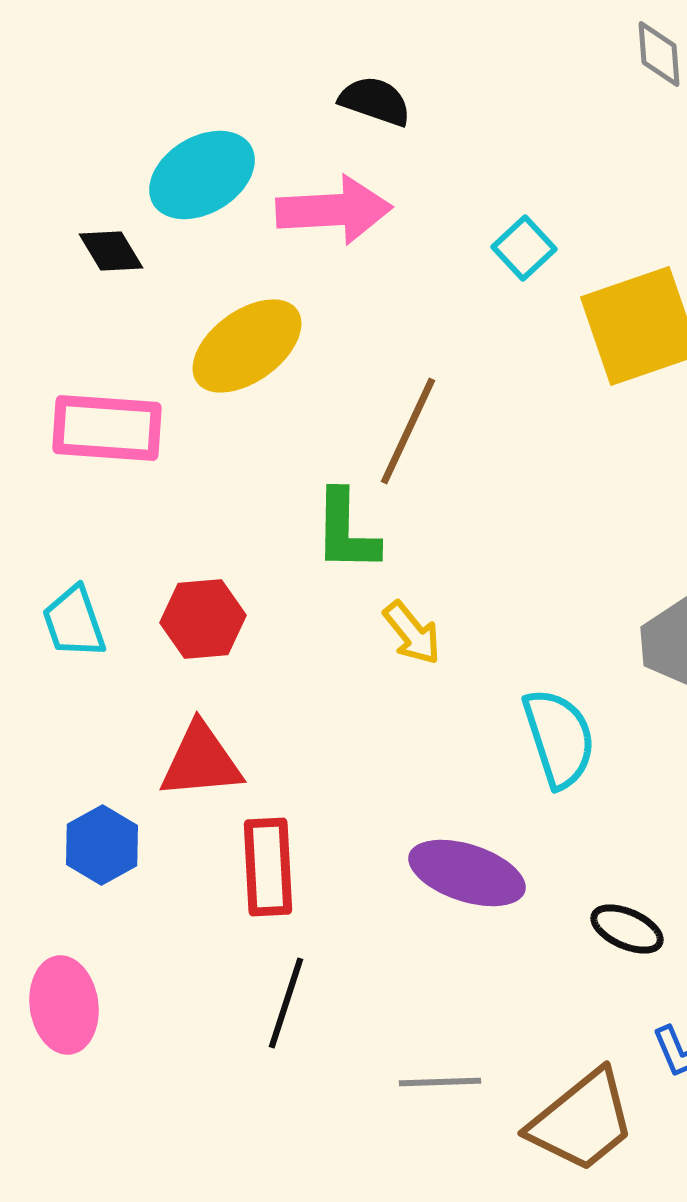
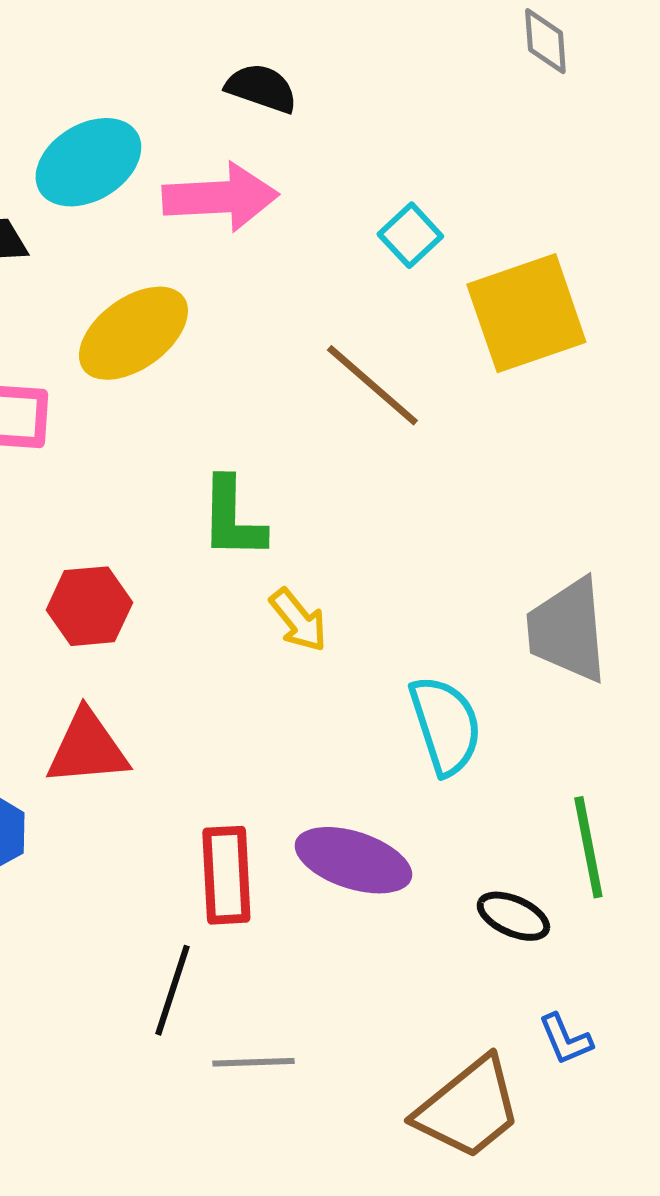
brown line: (408, 431) -> (372, 385), moved, turned -74
red rectangle: (268, 867) -> (226, 875), moved
gray line: (440, 1082) -> (253, 1062), moved

